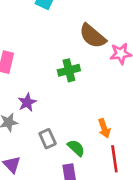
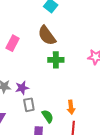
brown semicircle: (93, 36) -> (47, 36), moved
purple star: (27, 102) -> (22, 88), moved

